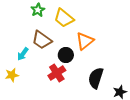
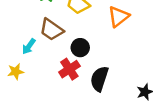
orange triangle: (85, 41) -> (119, 16), moved
black semicircle: (96, 78) -> (99, 79), moved

